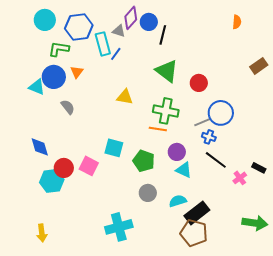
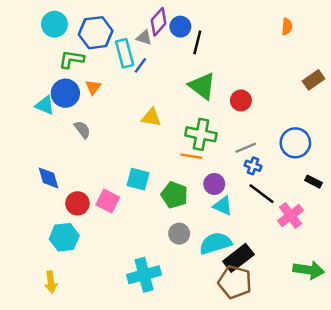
blue circle: (221, 113) -> (295, 143), moved
black rectangle: (259, 168) -> (314, 182), moved
pink cross: (240, 178) -> (291, 215), size x1.5
cyan hexagon: (52, 181) -> (64, 237), moved
cyan semicircle: (178, 201) -> (215, 243), size x1.5

